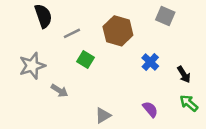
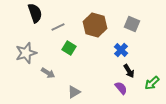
gray square: (165, 16) -> (132, 24), moved
black arrow: (184, 74) -> (129, 71), moved
green arrow: (189, 103) -> (152, 83), turned -84
gray triangle: (103, 116) -> (74, 92), moved

